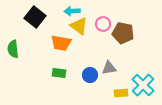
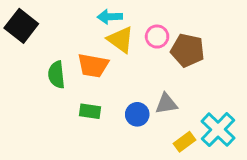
black square: (35, 17) -> (21, 26), moved
green semicircle: (13, 49) -> (56, 75), moved
yellow rectangle: (121, 93) -> (184, 142), turned -32

